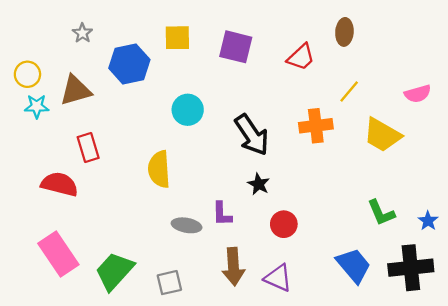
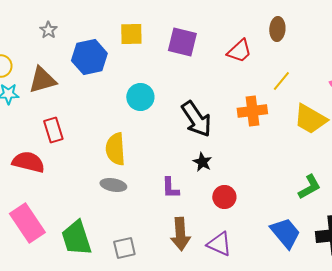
green L-shape: (381, 213) -> (309, 187), turned -96
gray ellipse: (187, 225) -> (113, 185), moved
green trapezoid: (114, 271) -> (76, 238), turned -60

